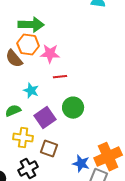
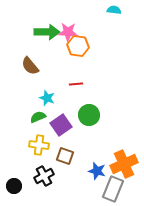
orange hexagon: (28, 45) -> (78, 46), moved
pink star: (50, 54) -> (68, 32), moved
green semicircle: (13, 111) -> (38, 117), moved

